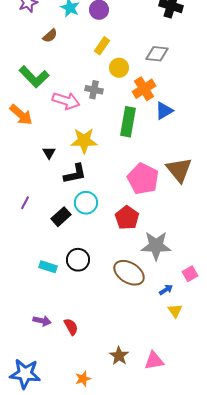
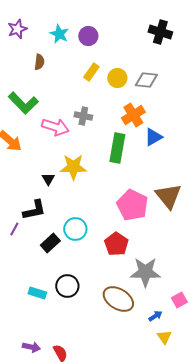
brown semicircle: (50, 36) -> (39, 62), turned -42
yellow circle: (119, 68) -> (117, 78), moved
black triangle: (49, 153) -> (48, 179), moved
black L-shape: (75, 174) -> (34, 210), moved

